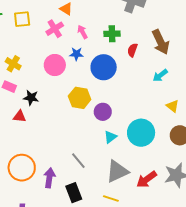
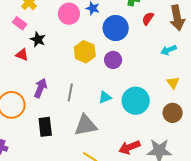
purple circle: (103, 112) -> (113, 60), moved
gray line: (78, 161) -> (70, 92), moved, turned 36
gray triangle: (117, 171) -> (86, 125), moved
purple arrow: (49, 178) -> (40, 88), moved
black rectangle: (74, 193) -> (45, 127), moved

